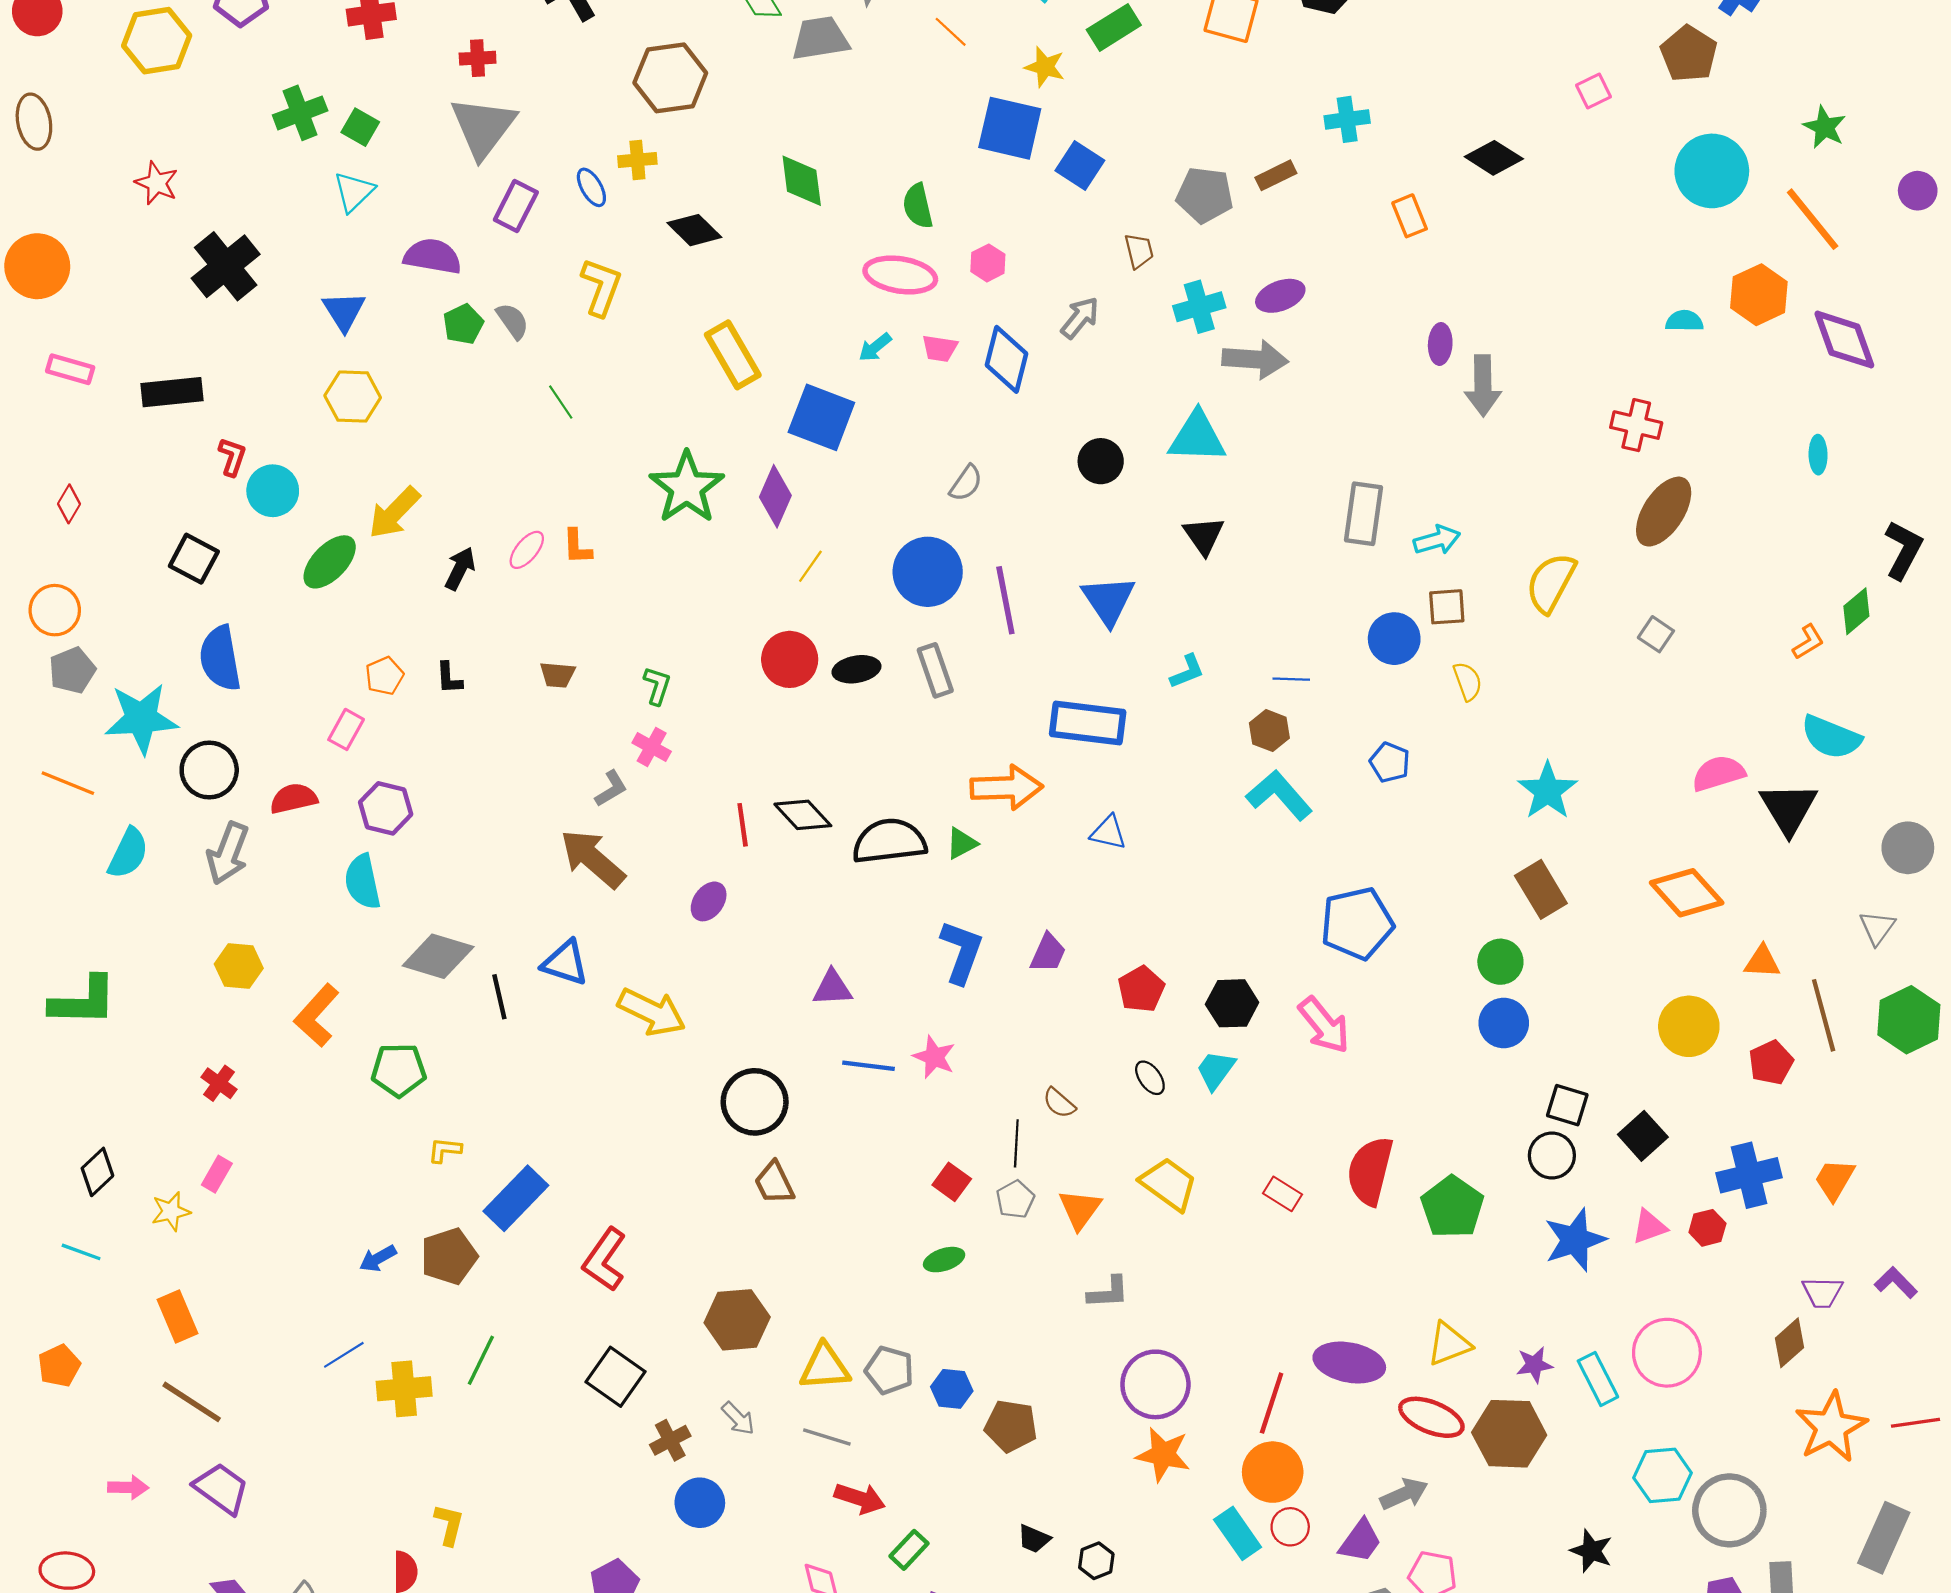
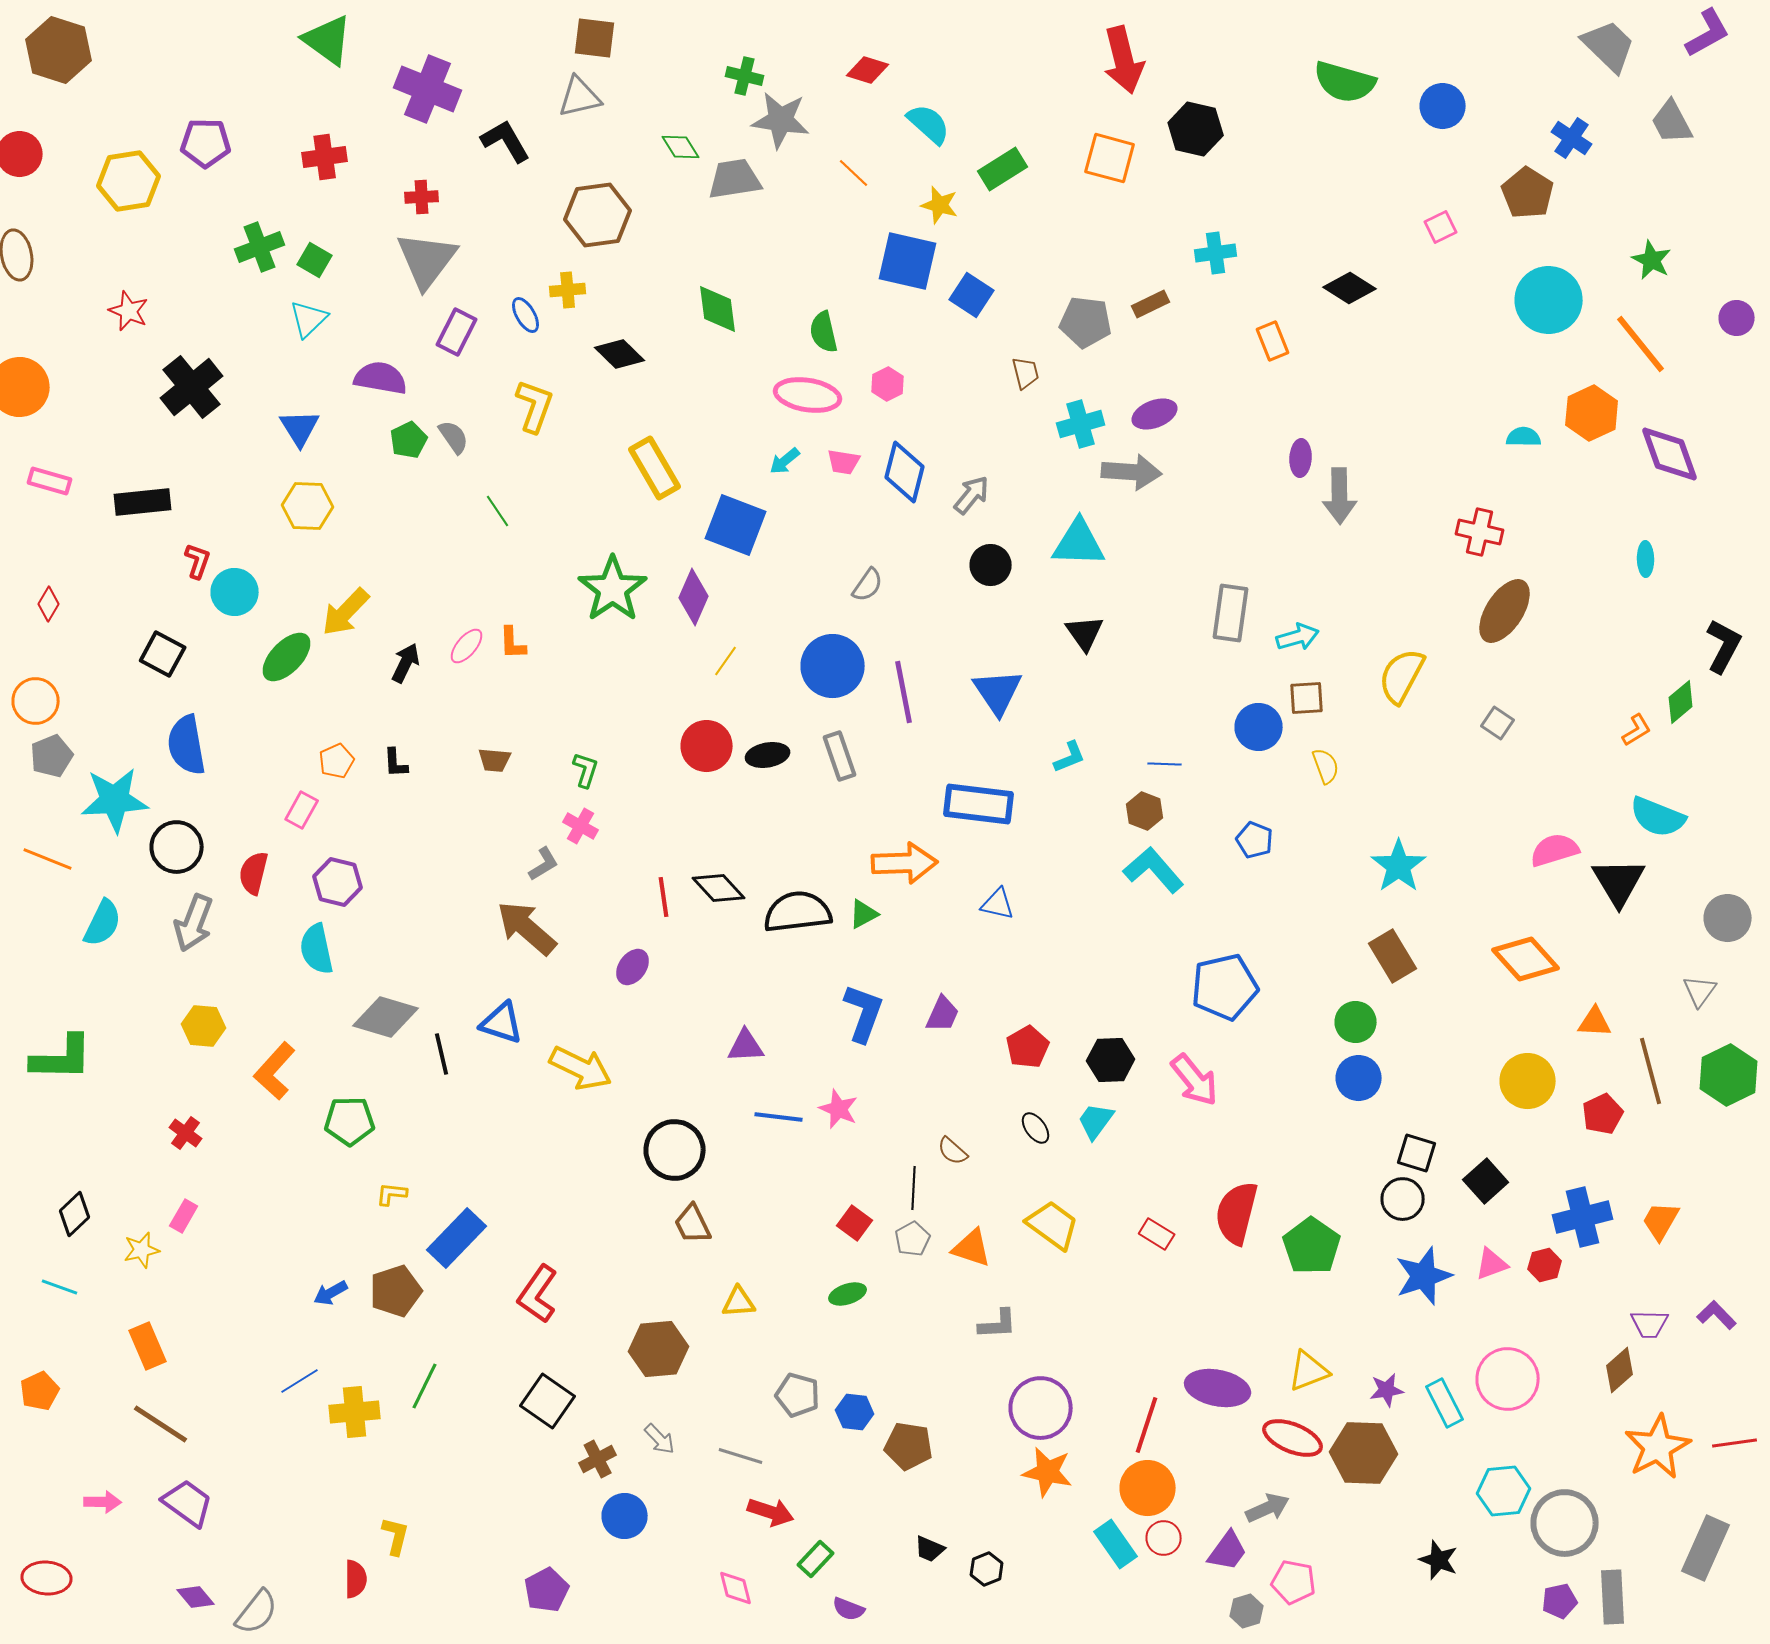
gray arrow: (1080, 318) -> (972, 495), moved
red semicircle: (294, 798) -> (254, 873), turned -63
orange triangle: (1080, 1209) -> (972, 1248), turned -48
yellow triangle: (825, 1367) -> (739, 1302), moved, size x0.7

